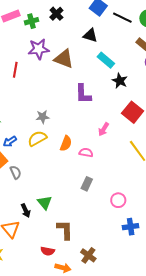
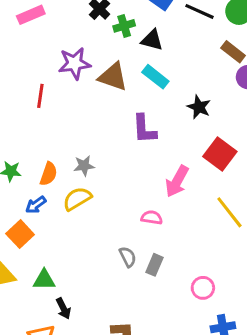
green cross: (32, 21) -> (124, 26), moved
cyan rectangle: (106, 60) -> (155, 77), moved
pink arrow: (104, 129) -> (177, 181), size x1.5
orange semicircle: (66, 143) -> (49, 174), moved
gray semicircle: (16, 172) -> (128, 257), moved
green triangle: (45, 203) -> (44, 280), moved, turned -49

